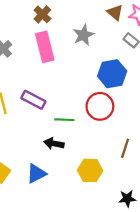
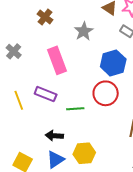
pink rectangle: (45, 47) -> (57, 60), moved
black arrow: (54, 143) -> (54, 136), moved
yellow hexagon: (90, 170) -> (84, 153), moved

